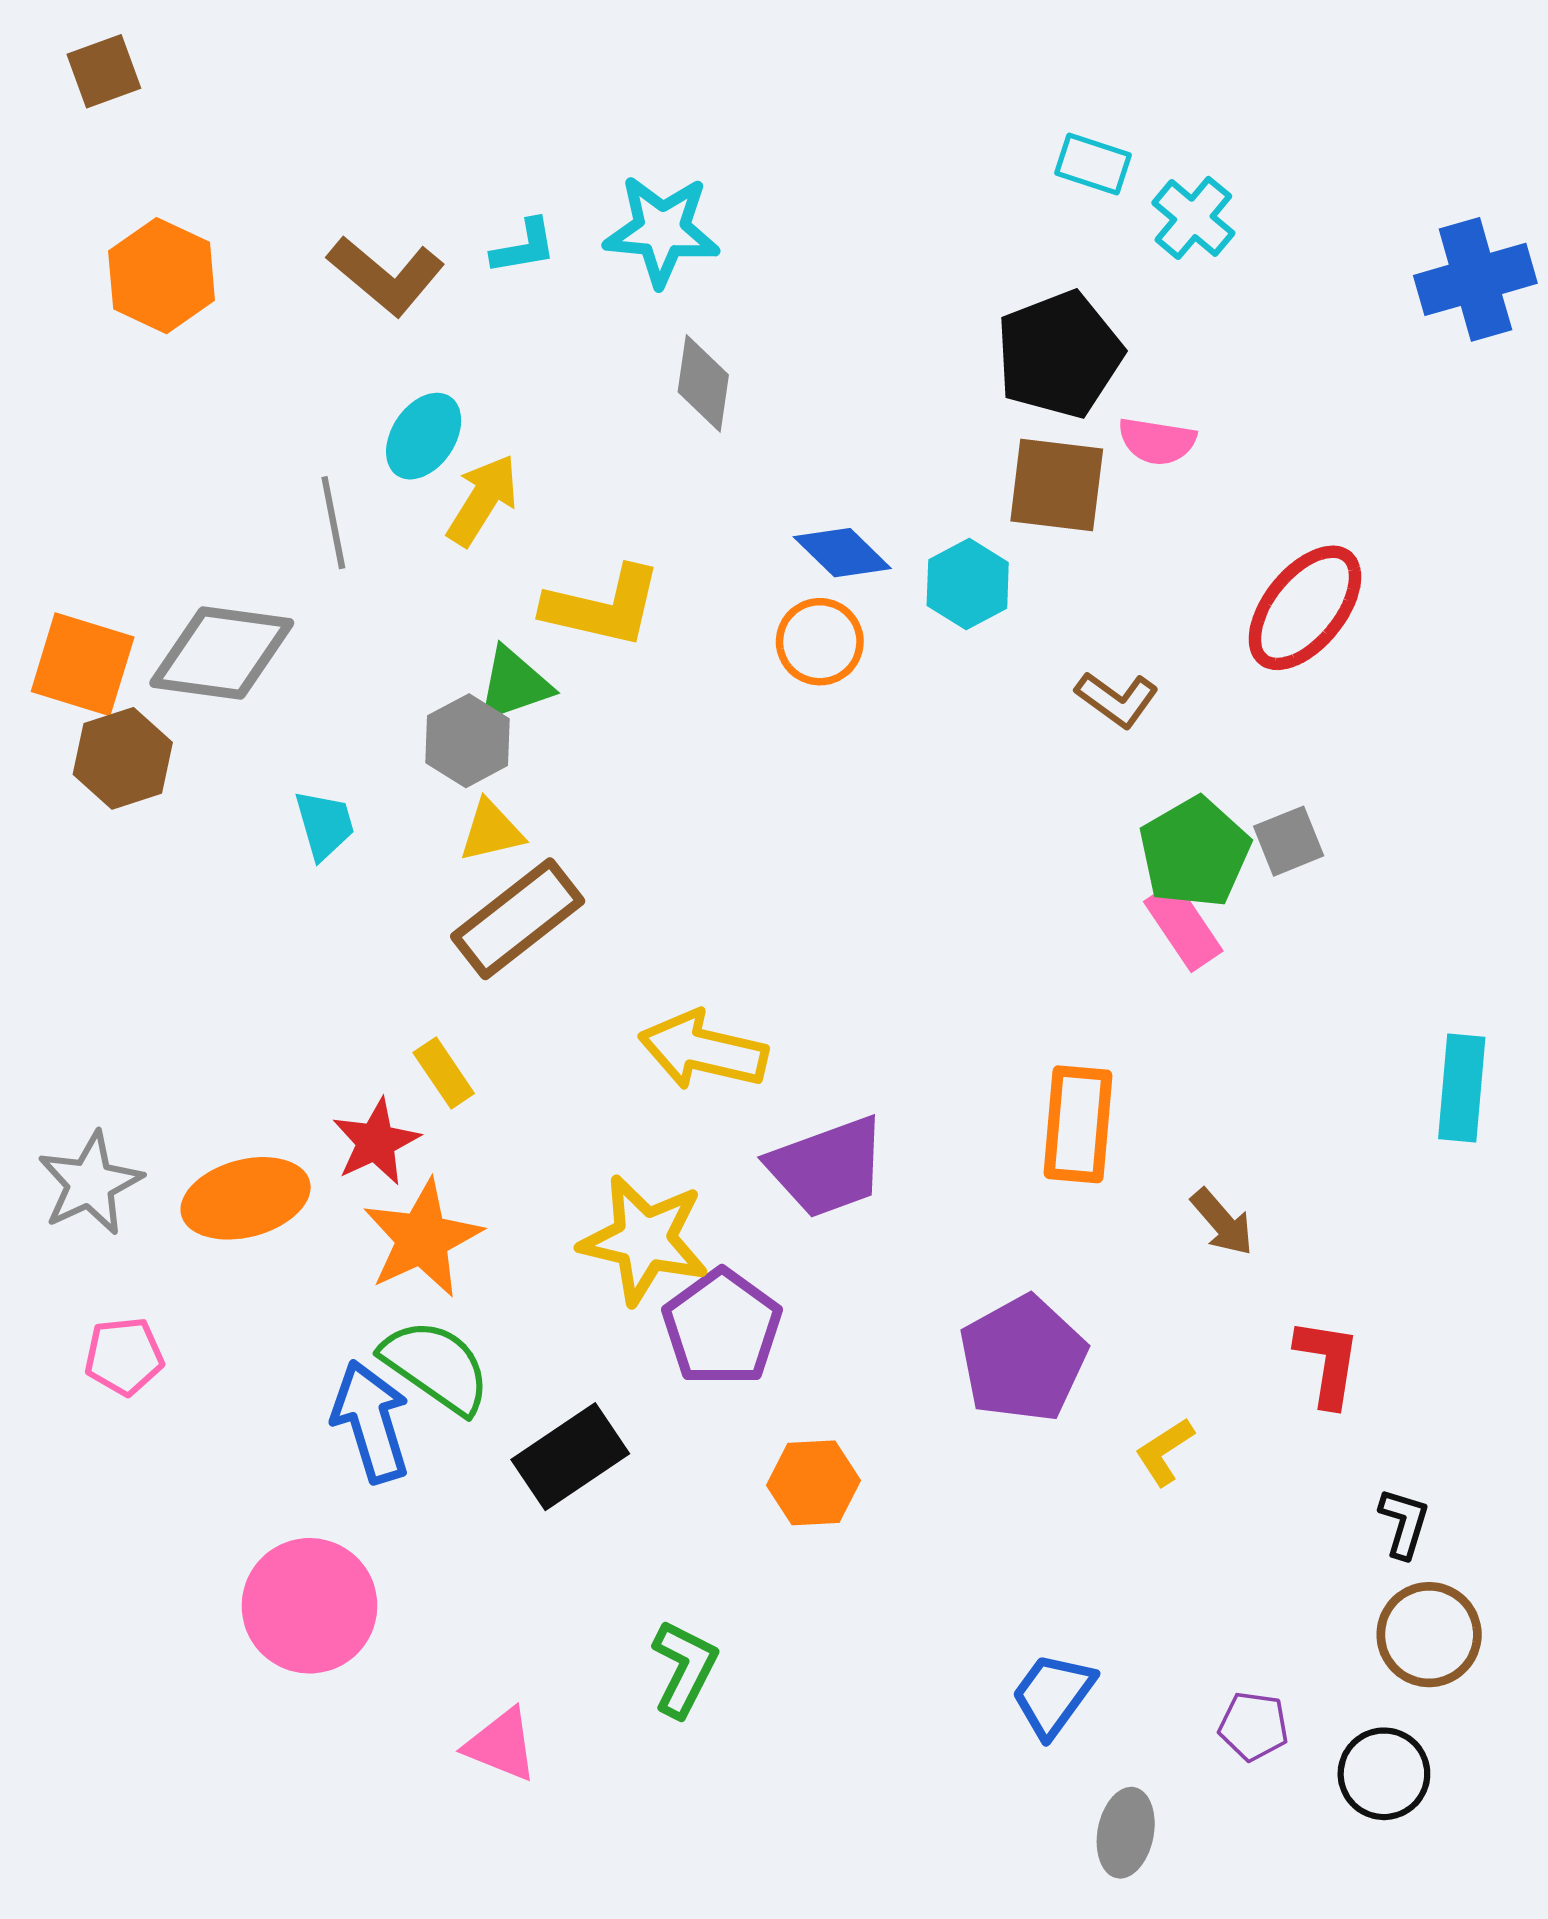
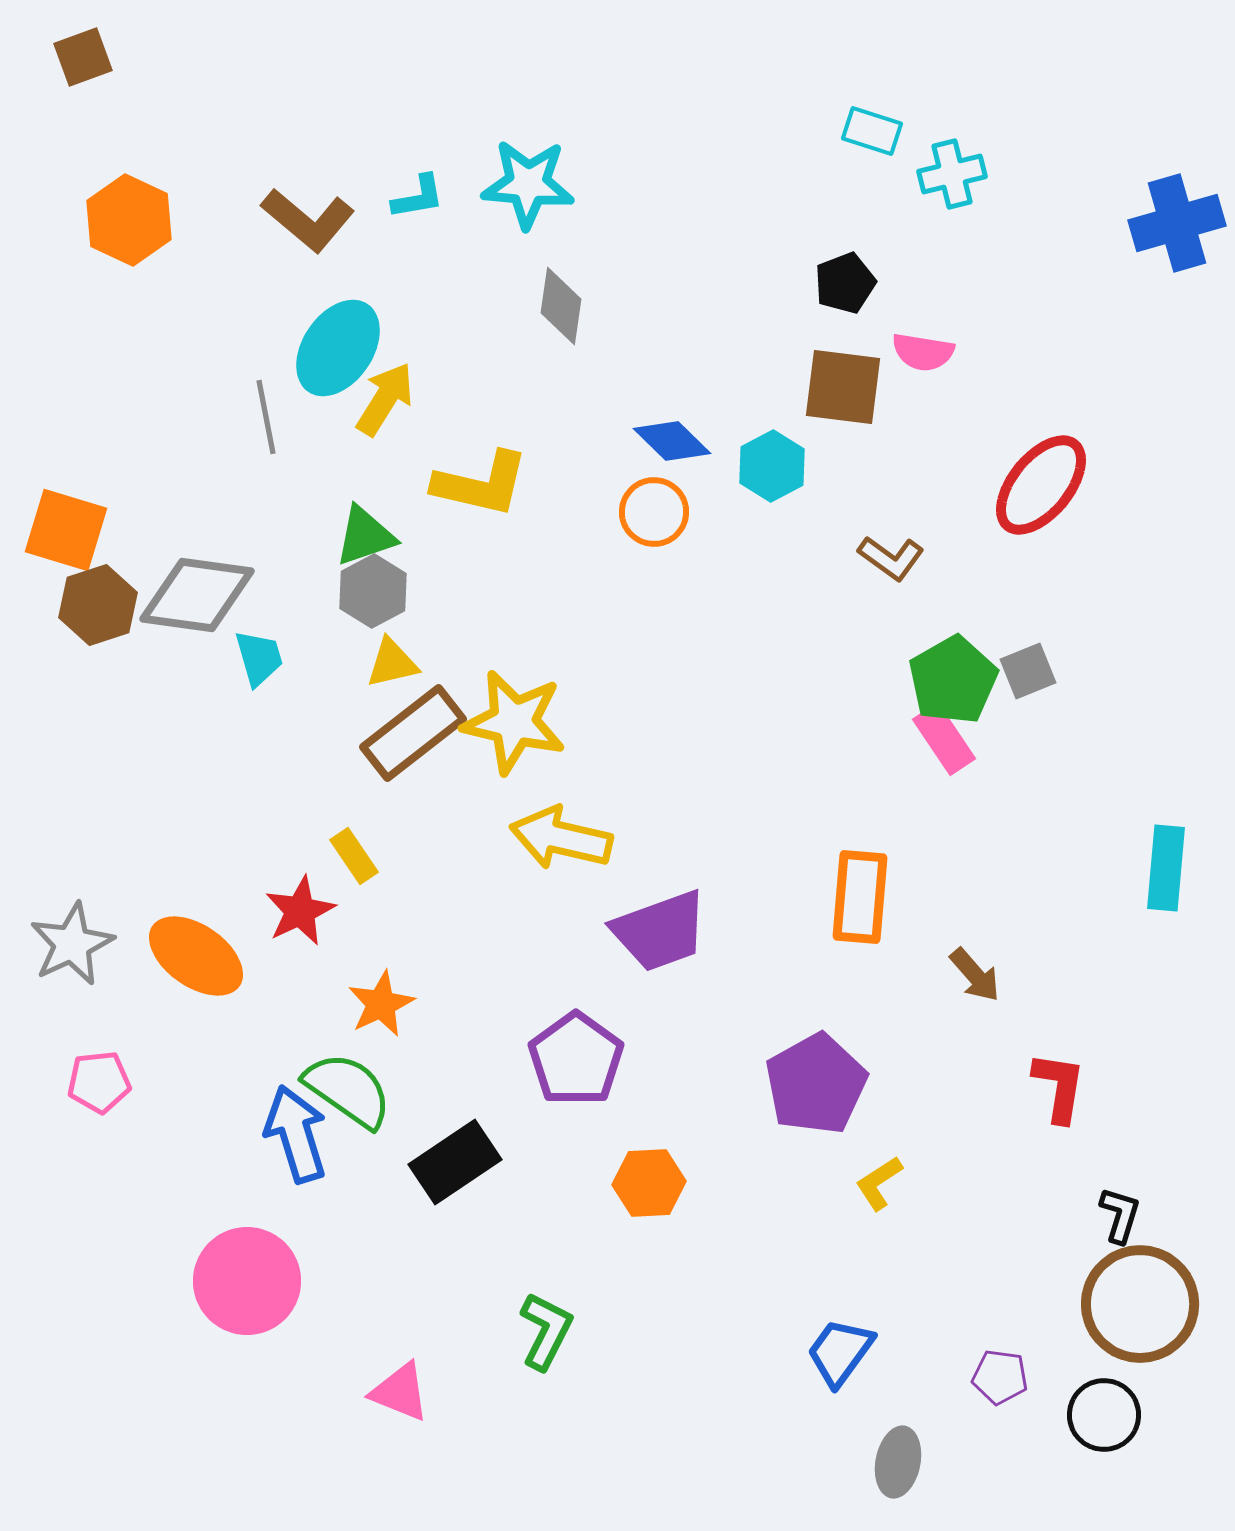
cyan cross: (1193, 218) -> (952, 174), turned 36
black pentagon: (1059, 355) -> (845, 283), size x0.6
cyan ellipse: (424, 436) -> (338, 348), size x1.4
gray diamond: (222, 653) -> (197, 595), moved
green triangle: (514, 684) -> (365, 536), moved
orange ellipse: (246, 1198) -> (196, 956), turned 50
orange star: (422, 1238) -> (381, 1004), moved, size x0.7
yellow star: (644, 1240) -> (514, 722), moved
yellow L-shape: (1165, 1452) -> (879, 1183), moved
brown circle: (1429, 1635) -> (1140, 1304), size x1.4

